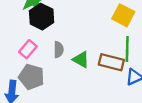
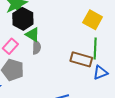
green triangle: (81, 60) -> (33, 35), moved

